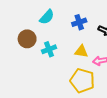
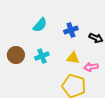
brown circle: (27, 39) -> (16, 55), moved

